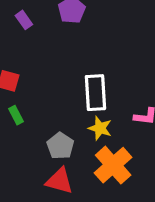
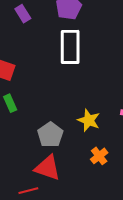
white rectangle: (95, 93) -> (70, 47), moved
orange cross: (113, 165) -> (99, 156), size x0.5

